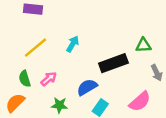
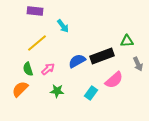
cyan arrow: (73, 44) -> (63, 26), moved, turned 112
blue semicircle: (87, 87) -> (77, 61), moved
pink semicircle: (140, 102) -> (114, 80), moved

